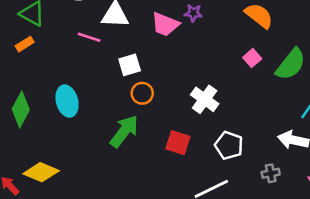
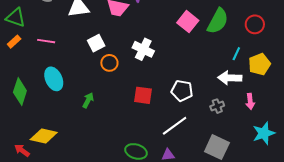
pink line: (89, 37) -> (46, 41), moved
pink square: (252, 58) -> (188, 22), size x1.5
white cross: (205, 99) -> (143, 49), moved
green arrow: (124, 131) -> (88, 100), moved, size x0.6

